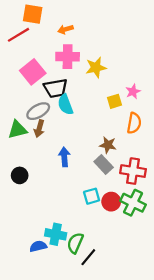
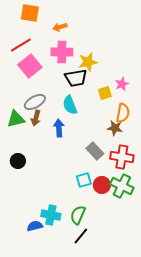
red line: (19, 35) -> (21, 45), moved
black trapezoid: (56, 88) -> (76, 78), moved
cyan semicircle: (65, 105) -> (70, 105), moved
brown star: (108, 145) -> (115, 128), moved
blue arrow: (64, 157) -> (59, 128), moved
green semicircle: (75, 243) -> (78, 215), moved

